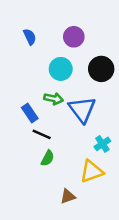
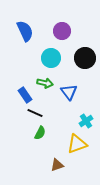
blue semicircle: (30, 37) -> (25, 31), size x1.5
blue triangle: (82, 109) -> (69, 92), size x0.7

